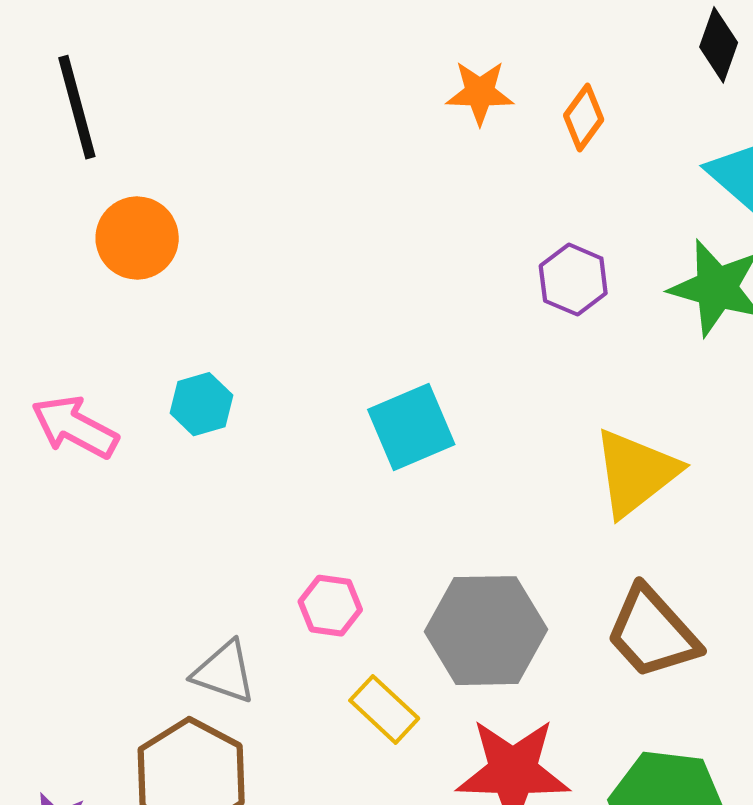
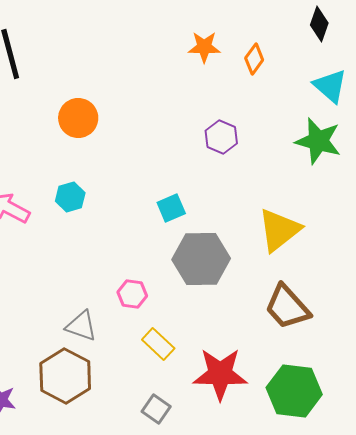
orange circle: (137, 238) -> (78, 118), moved
purple hexagon: (573, 280) -> (221, 137), moved
cyan square: (411, 427) -> (171, 208), size x0.7
gray hexagon: (486, 631) -> (201, 259), moved

